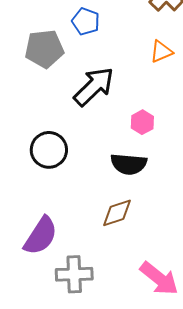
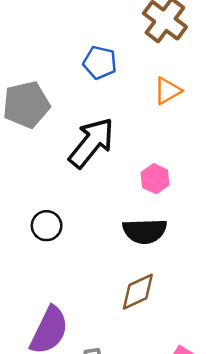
blue pentagon: (86, 21) -> (100, 63), moved
black circle: (49, 150) -> (47, 226), size x0.7

